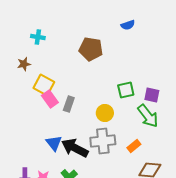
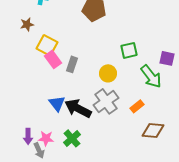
purple square: (152, 95) -> (167, 58), moved
gray cross: (103, 141) -> (106, 101), turned -30

